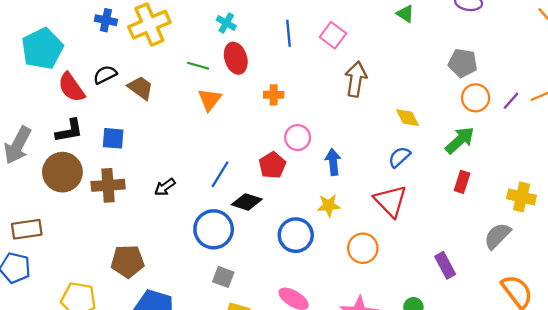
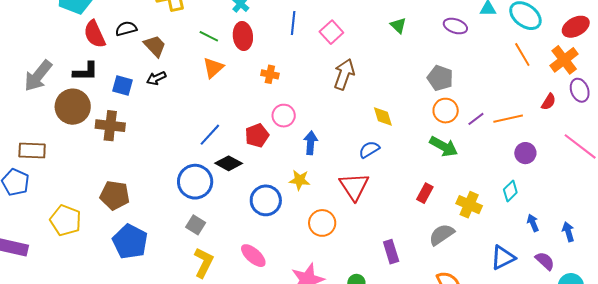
green arrow: (460, 140) -> (444, 146), moved, turned 60
red rectangle: (462, 182) -> (425, 193), moved
black arrow: (165, 187) -> (156, 78), moved

